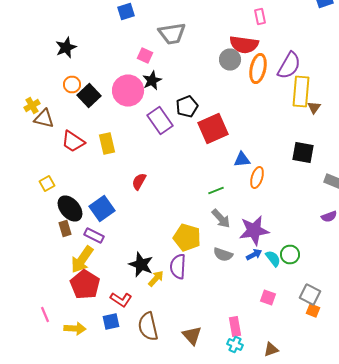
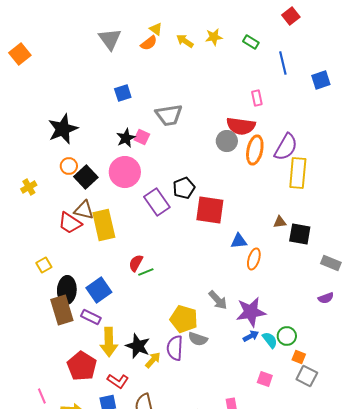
black star: (66, 48) -> (63, 129), size x1.4
black star: (152, 80) -> (126, 138), moved
brown triangle: (314, 108) -> (280, 222), moved, turned 48
brown triangle: (44, 118) -> (84, 210), moved
red square: (213, 128) -> (210, 210), turned 32
yellow rectangle: (107, 144) -> (104, 225), size x1.4
green line: (216, 190) -> (146, 272), moved
black ellipse: (70, 208) -> (67, 290), turned 44
brown rectangle: (65, 228) -> (62, 310), size x1.8
gray semicircle: (223, 254) -> (198, 339), moved
yellow arrow: (82, 260) -> (109, 342), moved, turned -36
orange square: (313, 310) -> (299, 357), moved

